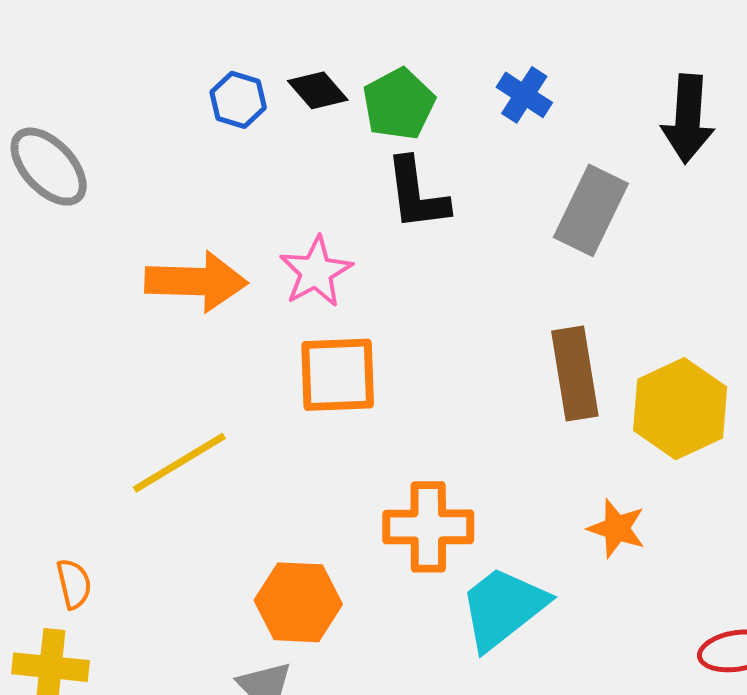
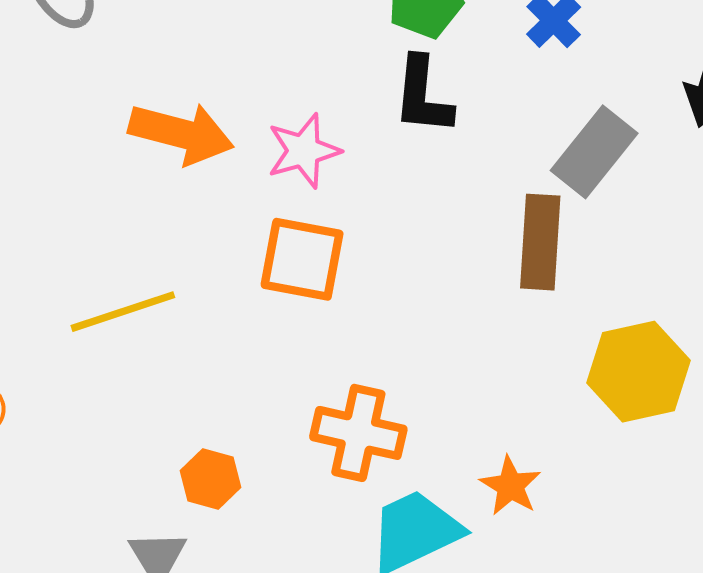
brown rectangle: (575, 373) -> (540, 242), moved
orange star: (617, 528) -> (510, 486), moved
orange hexagon: (298, 602) -> (211, 479), size x0.7

